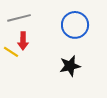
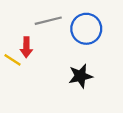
gray line: (19, 18) -> (48, 21), moved

